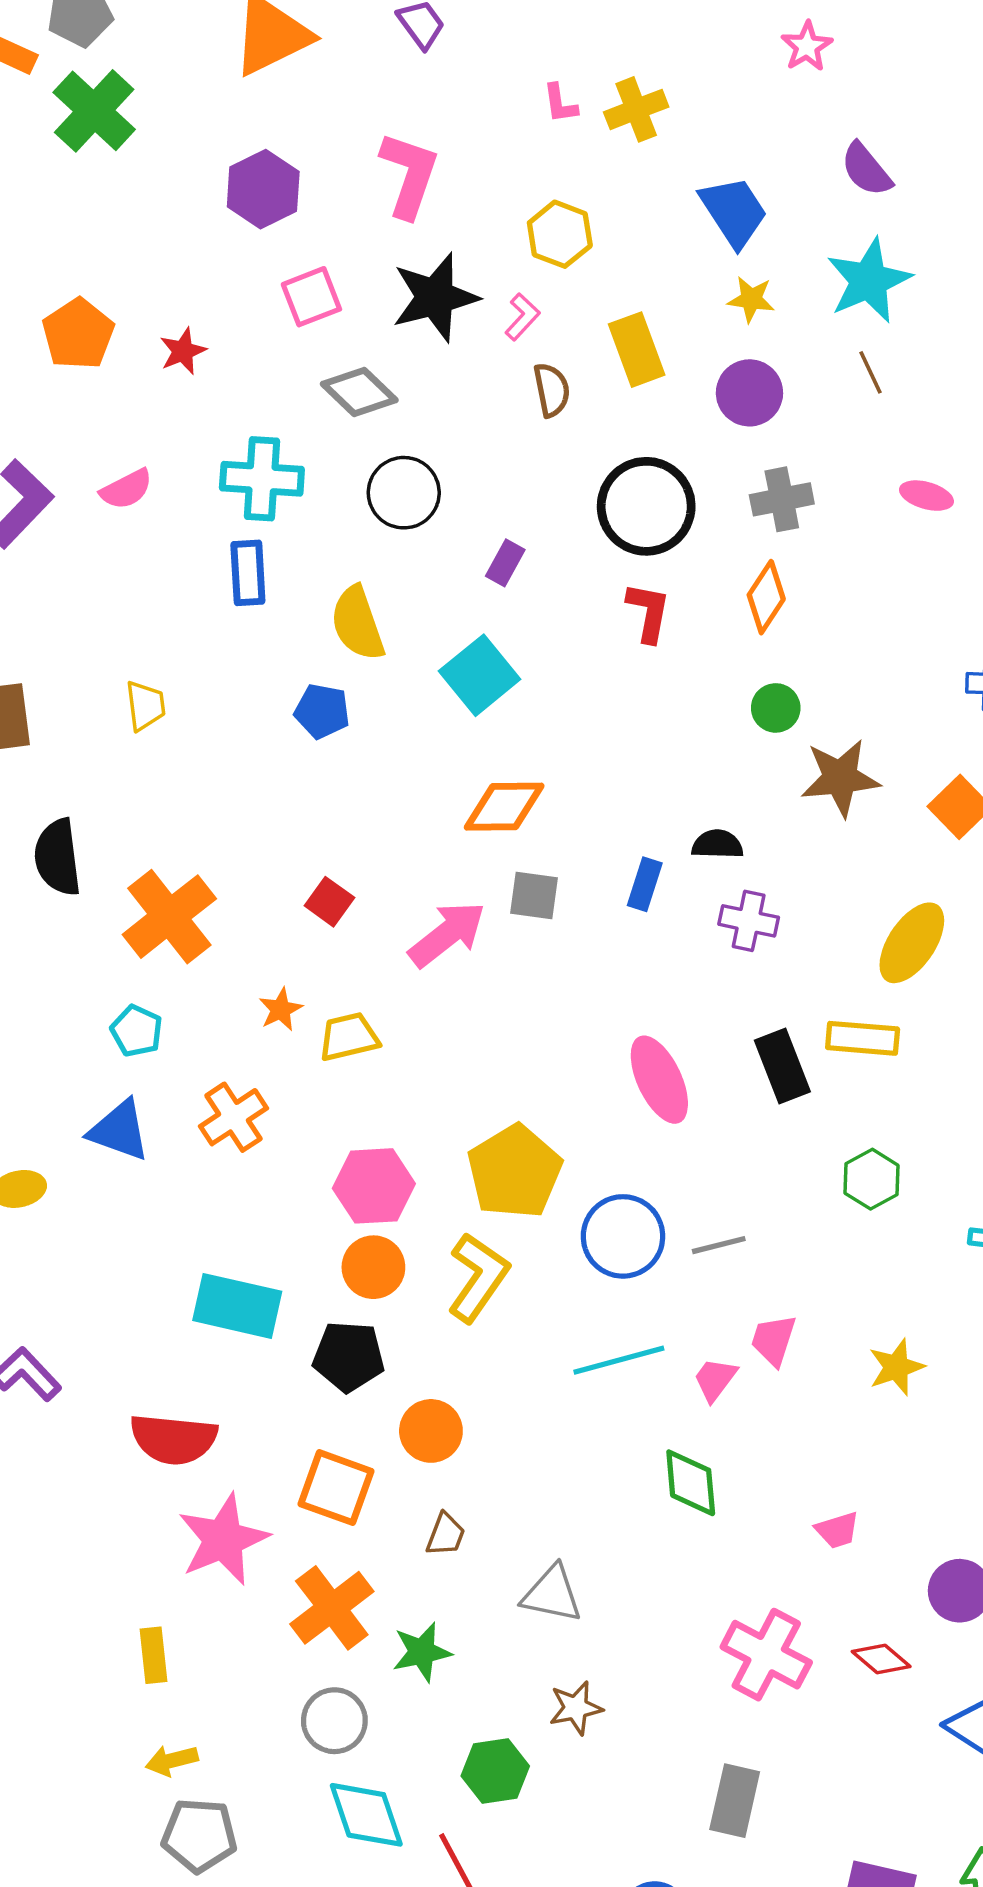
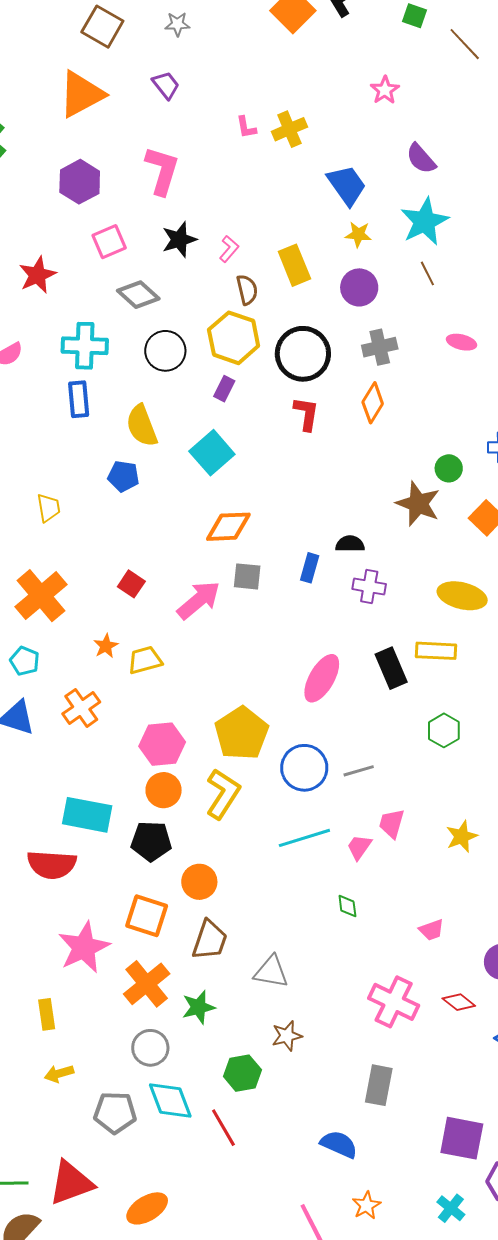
yellow hexagon: (560, 234) -> (234, 338), moved, size x1.4
black star: (435, 297) -> (179, 240), size x0.7
red star: (183, 351) -> (37, 275), size x1.4
yellow trapezoid: (145, 706) -> (49, 508), moved
green circle: (776, 708) -> (449, 468), moved
brown star: (840, 778) -> (418, 504), turned 30
yellow ellipse: (912, 943) -> (462, 596), turned 72
pink ellipse: (659, 1080) -> (322, 678), turned 57
red semicircle: (173, 1439) -> (52, 865), moved
green diamond: (691, 1483) -> (347, 906), size x0.6
brown trapezoid: (446, 1535) -> (210, 940), size x1.6
gray pentagon: (199, 1835) -> (115, 1113), moved

